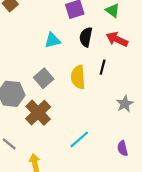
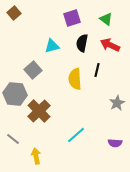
gray square: (44, 78) -> (33, 70), moved
purple semicircle: (123, 148) -> (115, 143), turned -72

